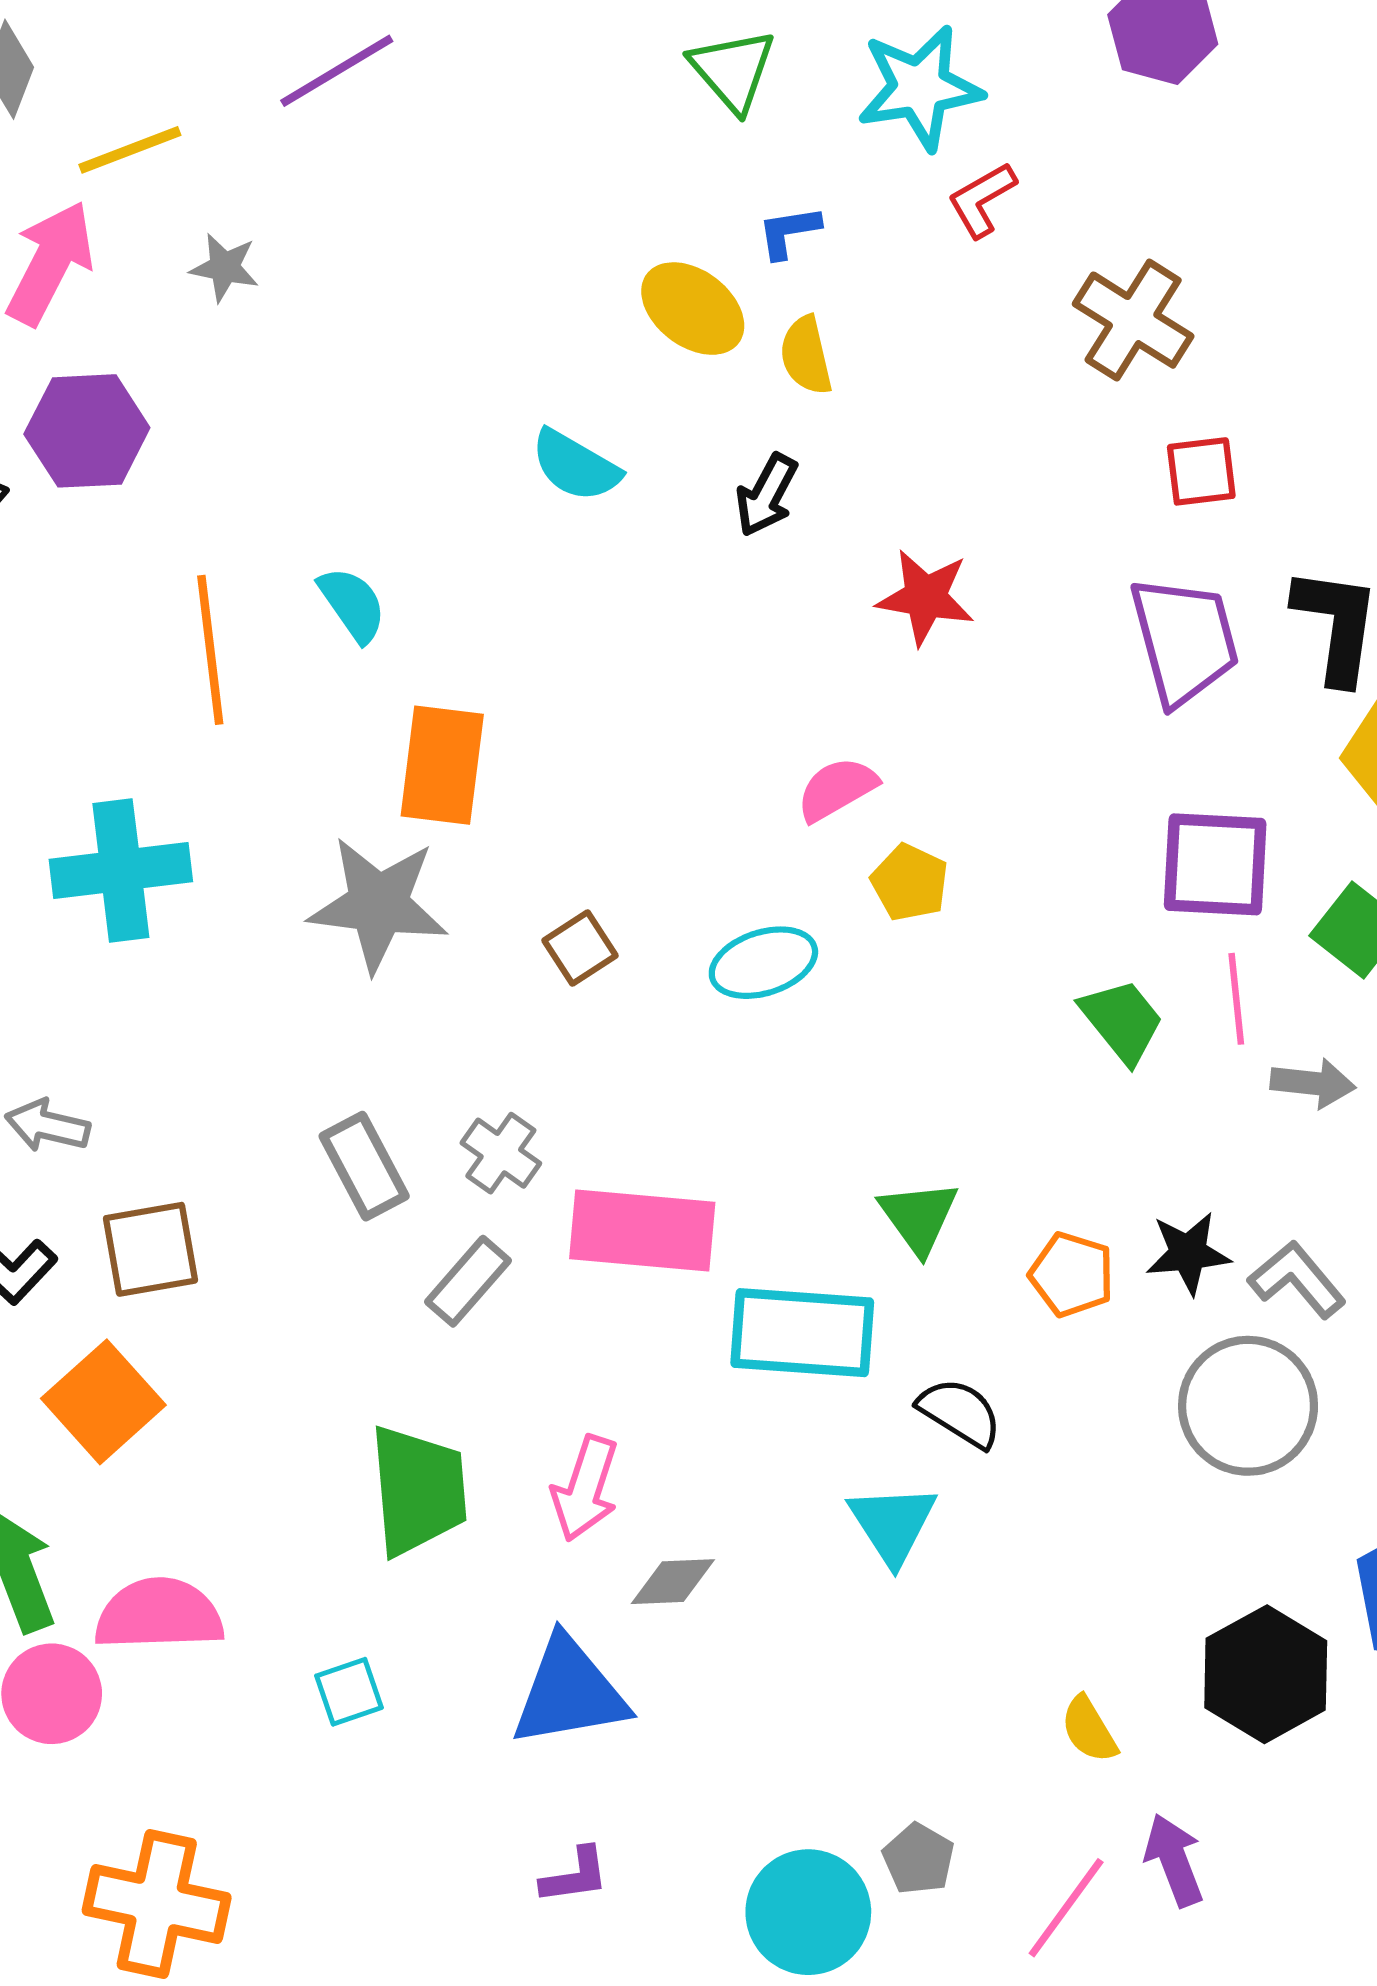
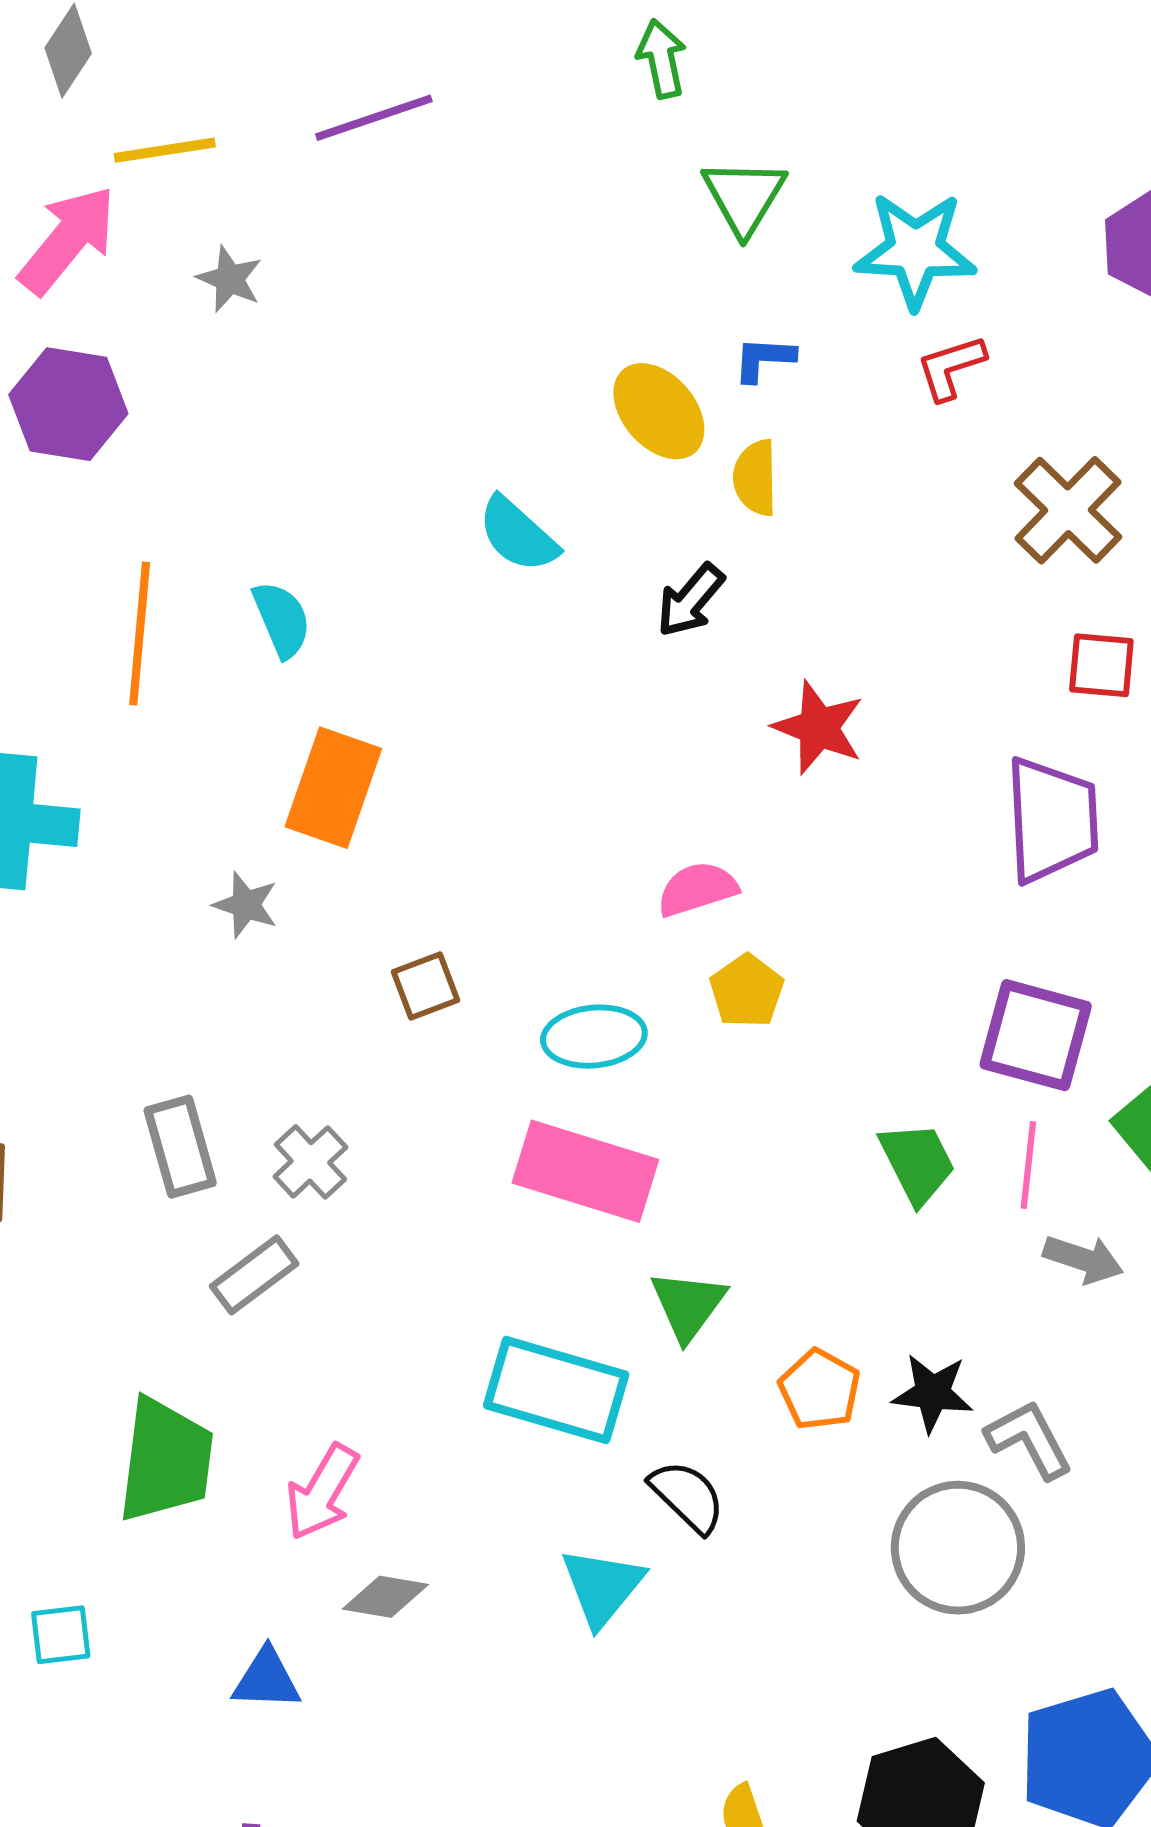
gray star: (378, 904) -> (246, 905), size x0.5
pink rectangle: (642, 1231) -> (585, 1171), moved
blue triangle: (569, 1692) -> (267, 1679), size x0.6

